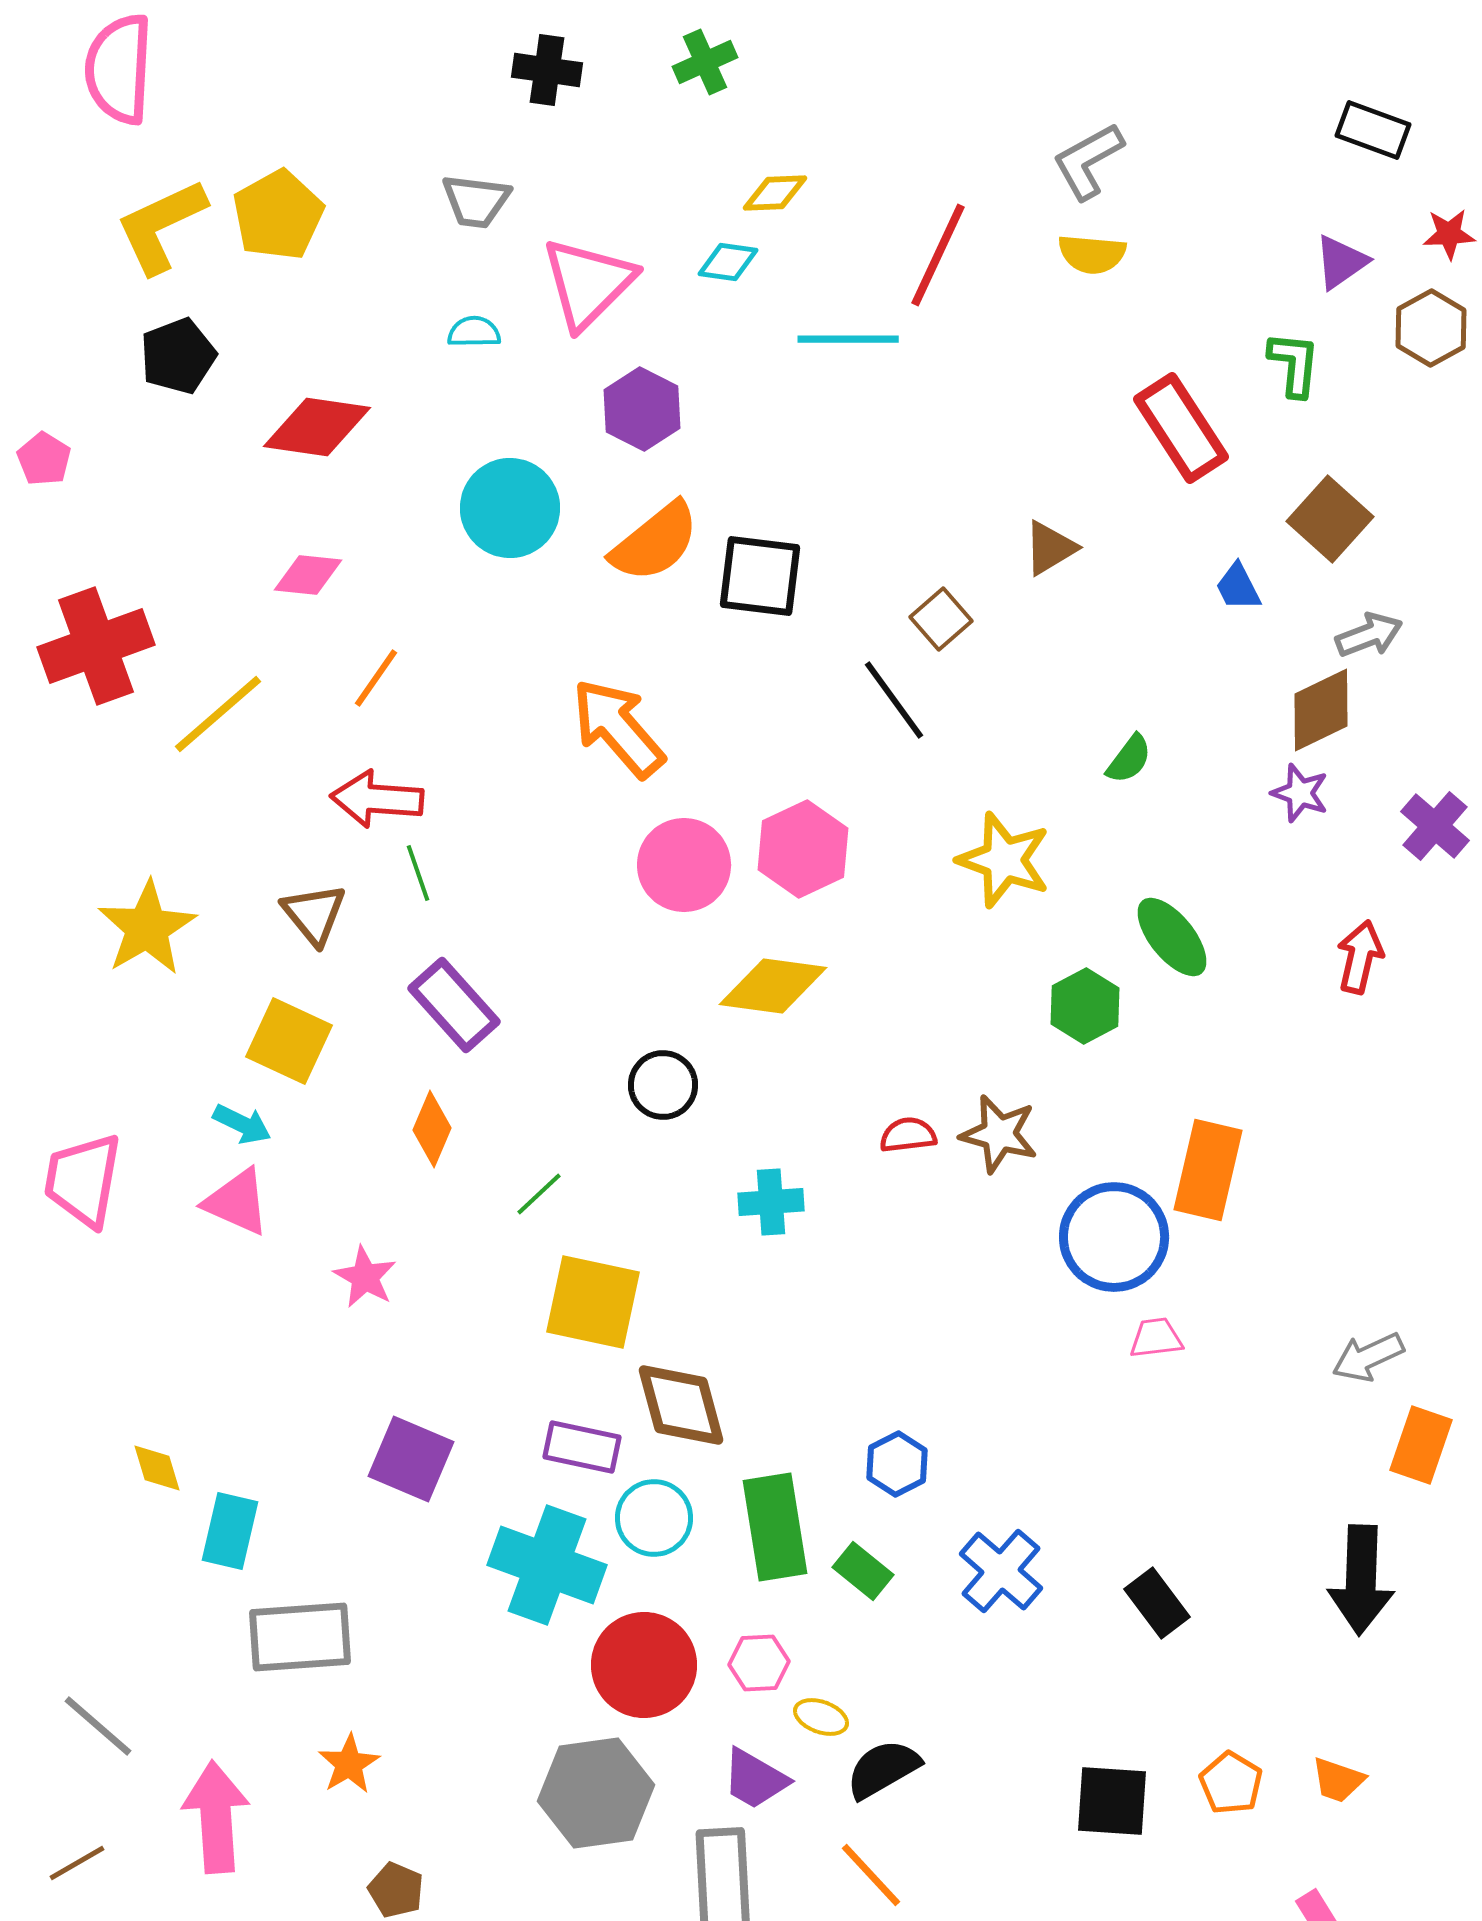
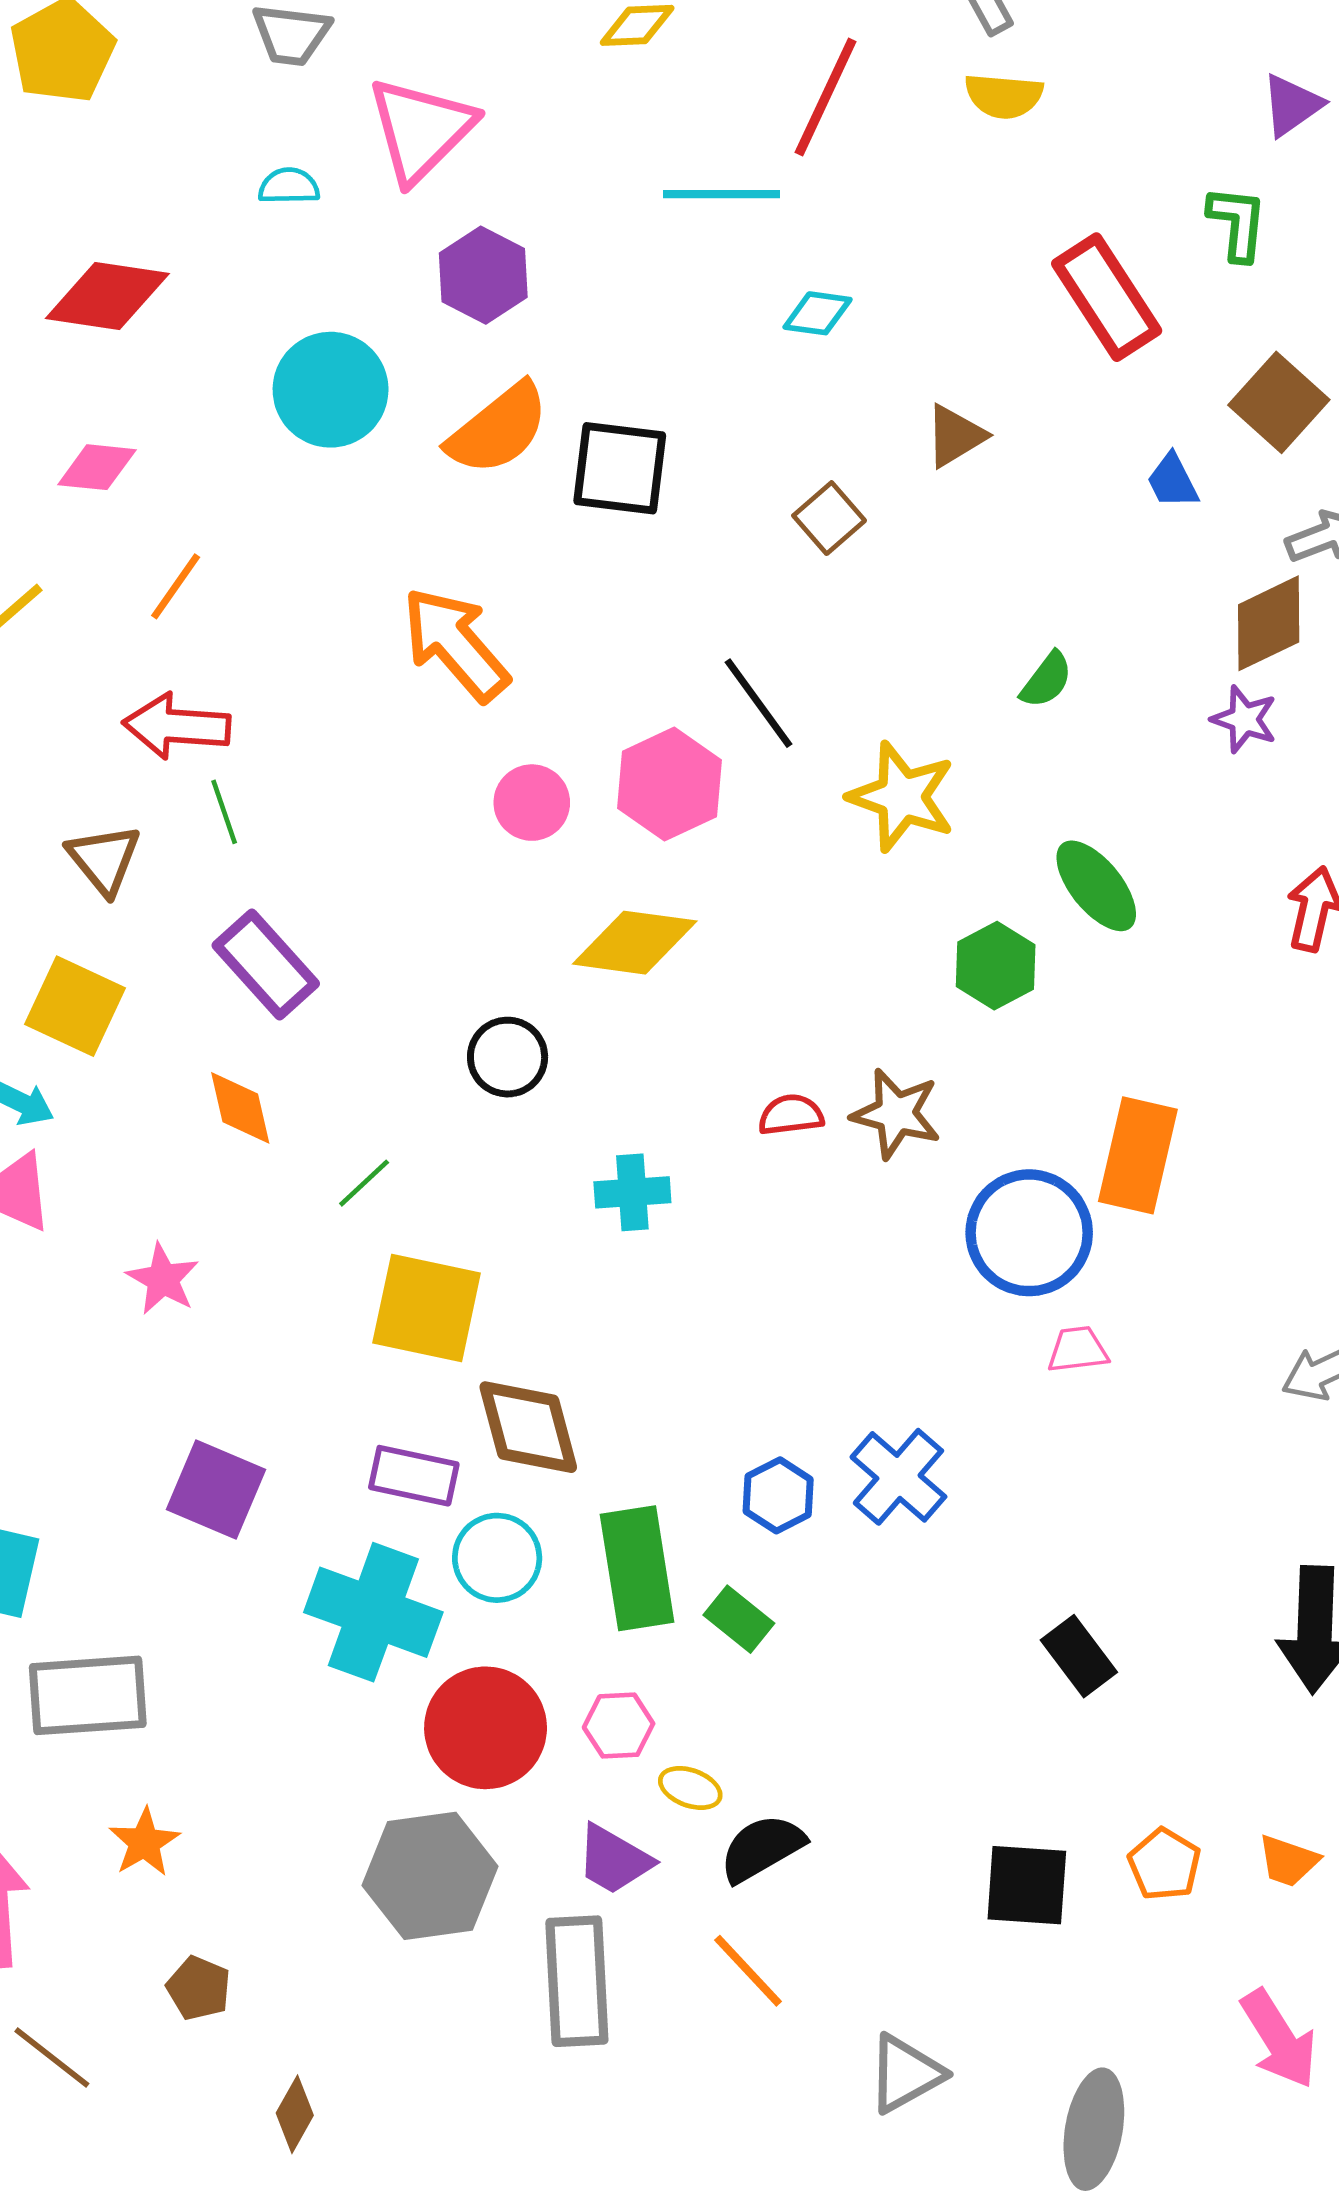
cyan diamond: (728, 262) -> (817, 313), moved
black line: (894, 700) -> (758, 703), moved
pink circle: (684, 865) -> (532, 803), size x0.7
orange diamond: (432, 1129) -> (240, 1108), turned -36
blue cross: (1001, 1571) -> (898, 1477), moved

